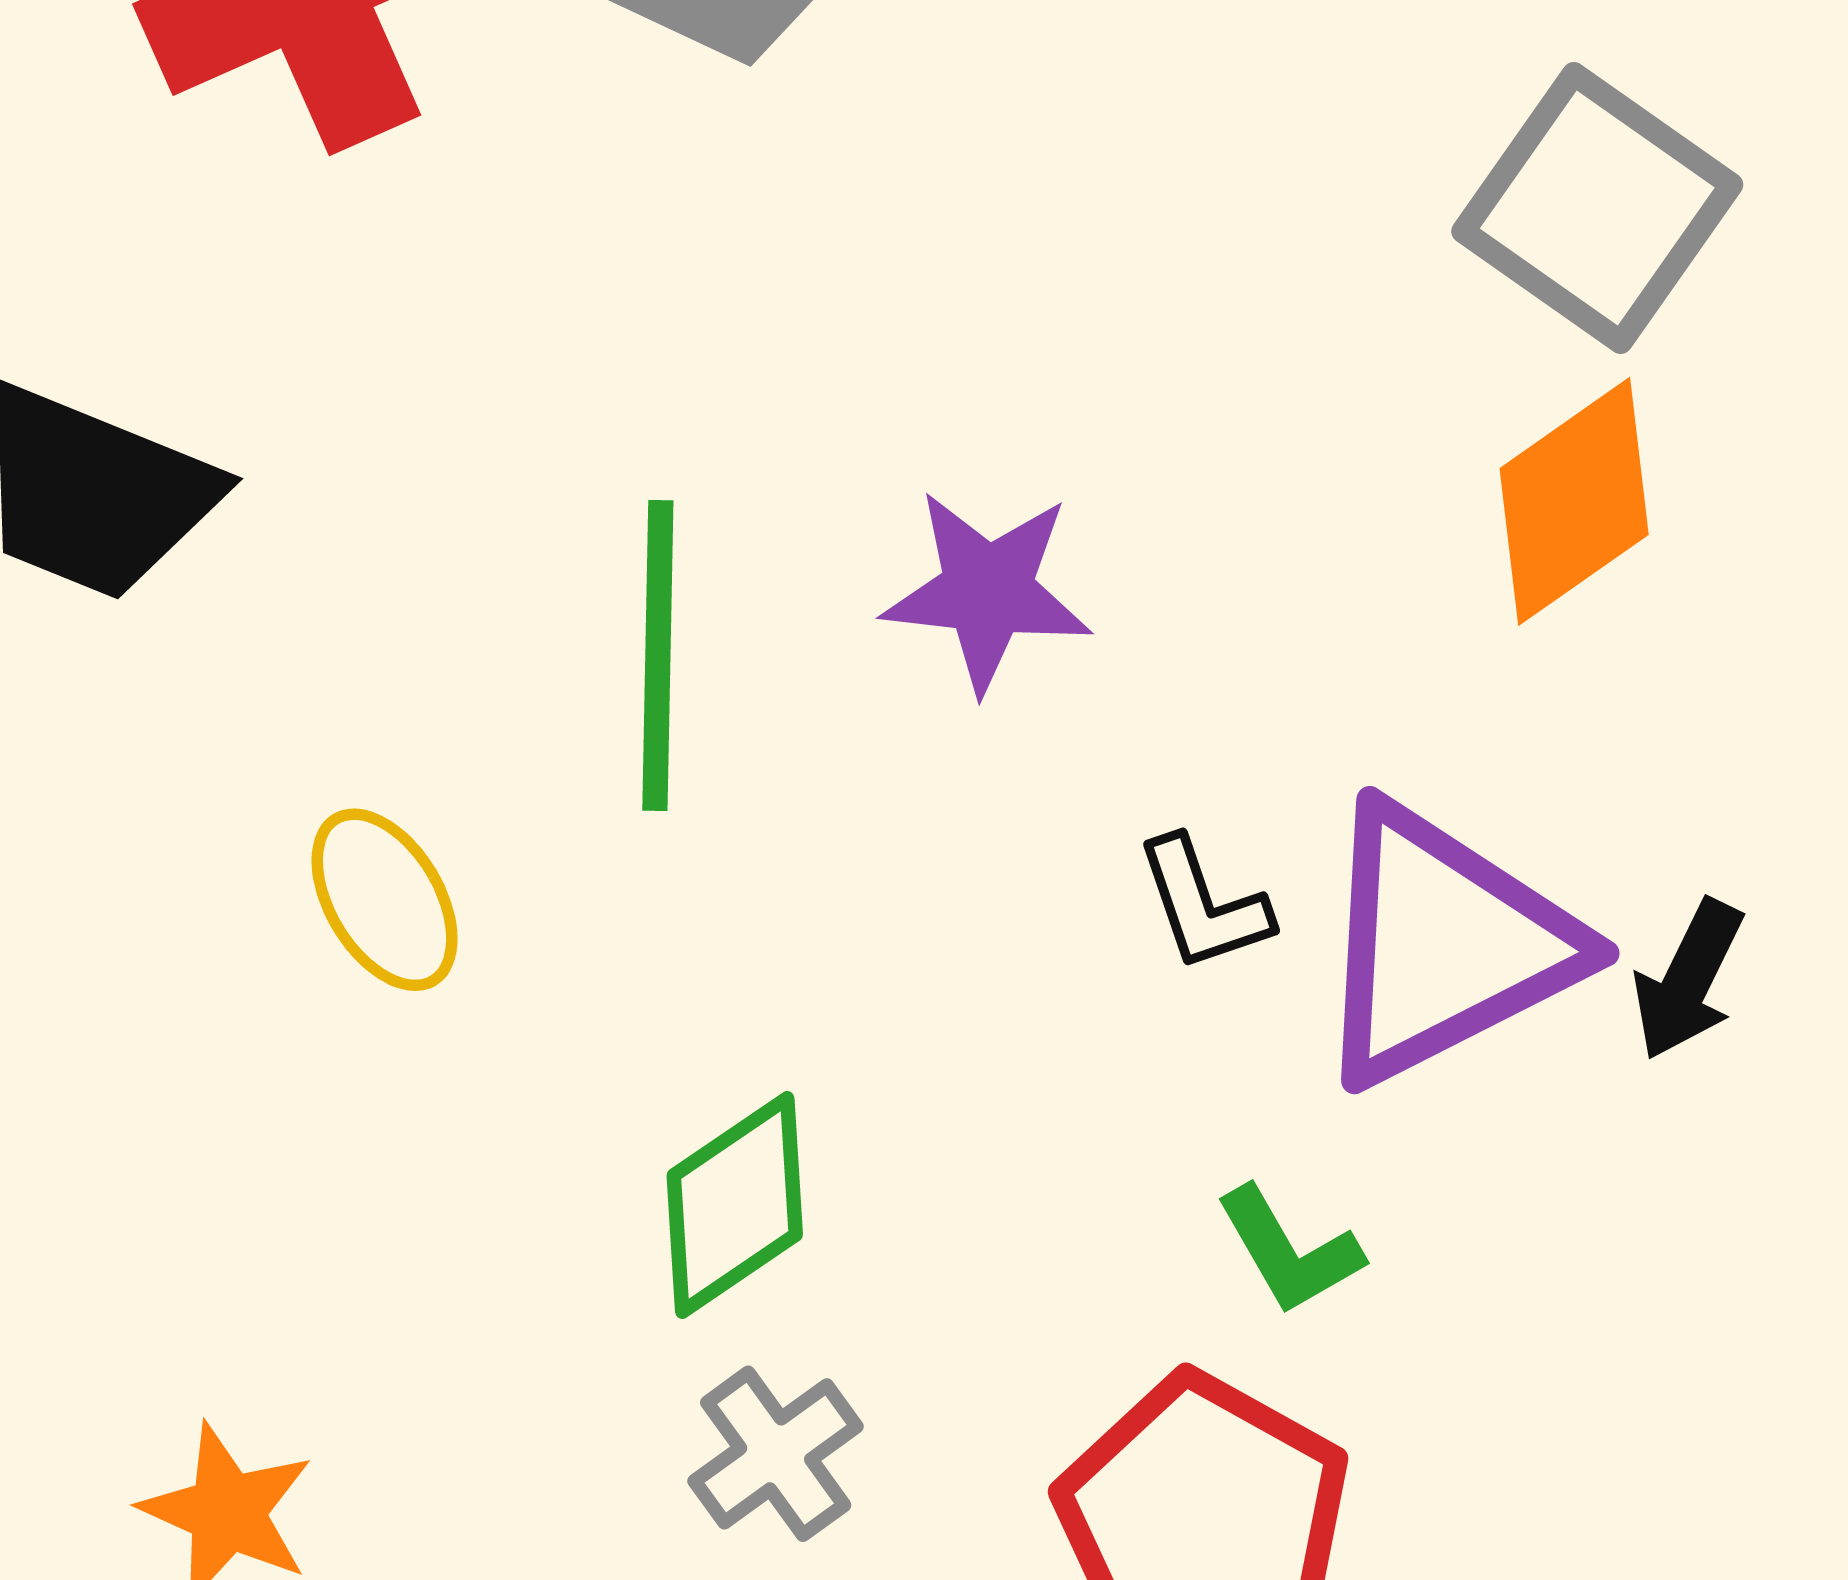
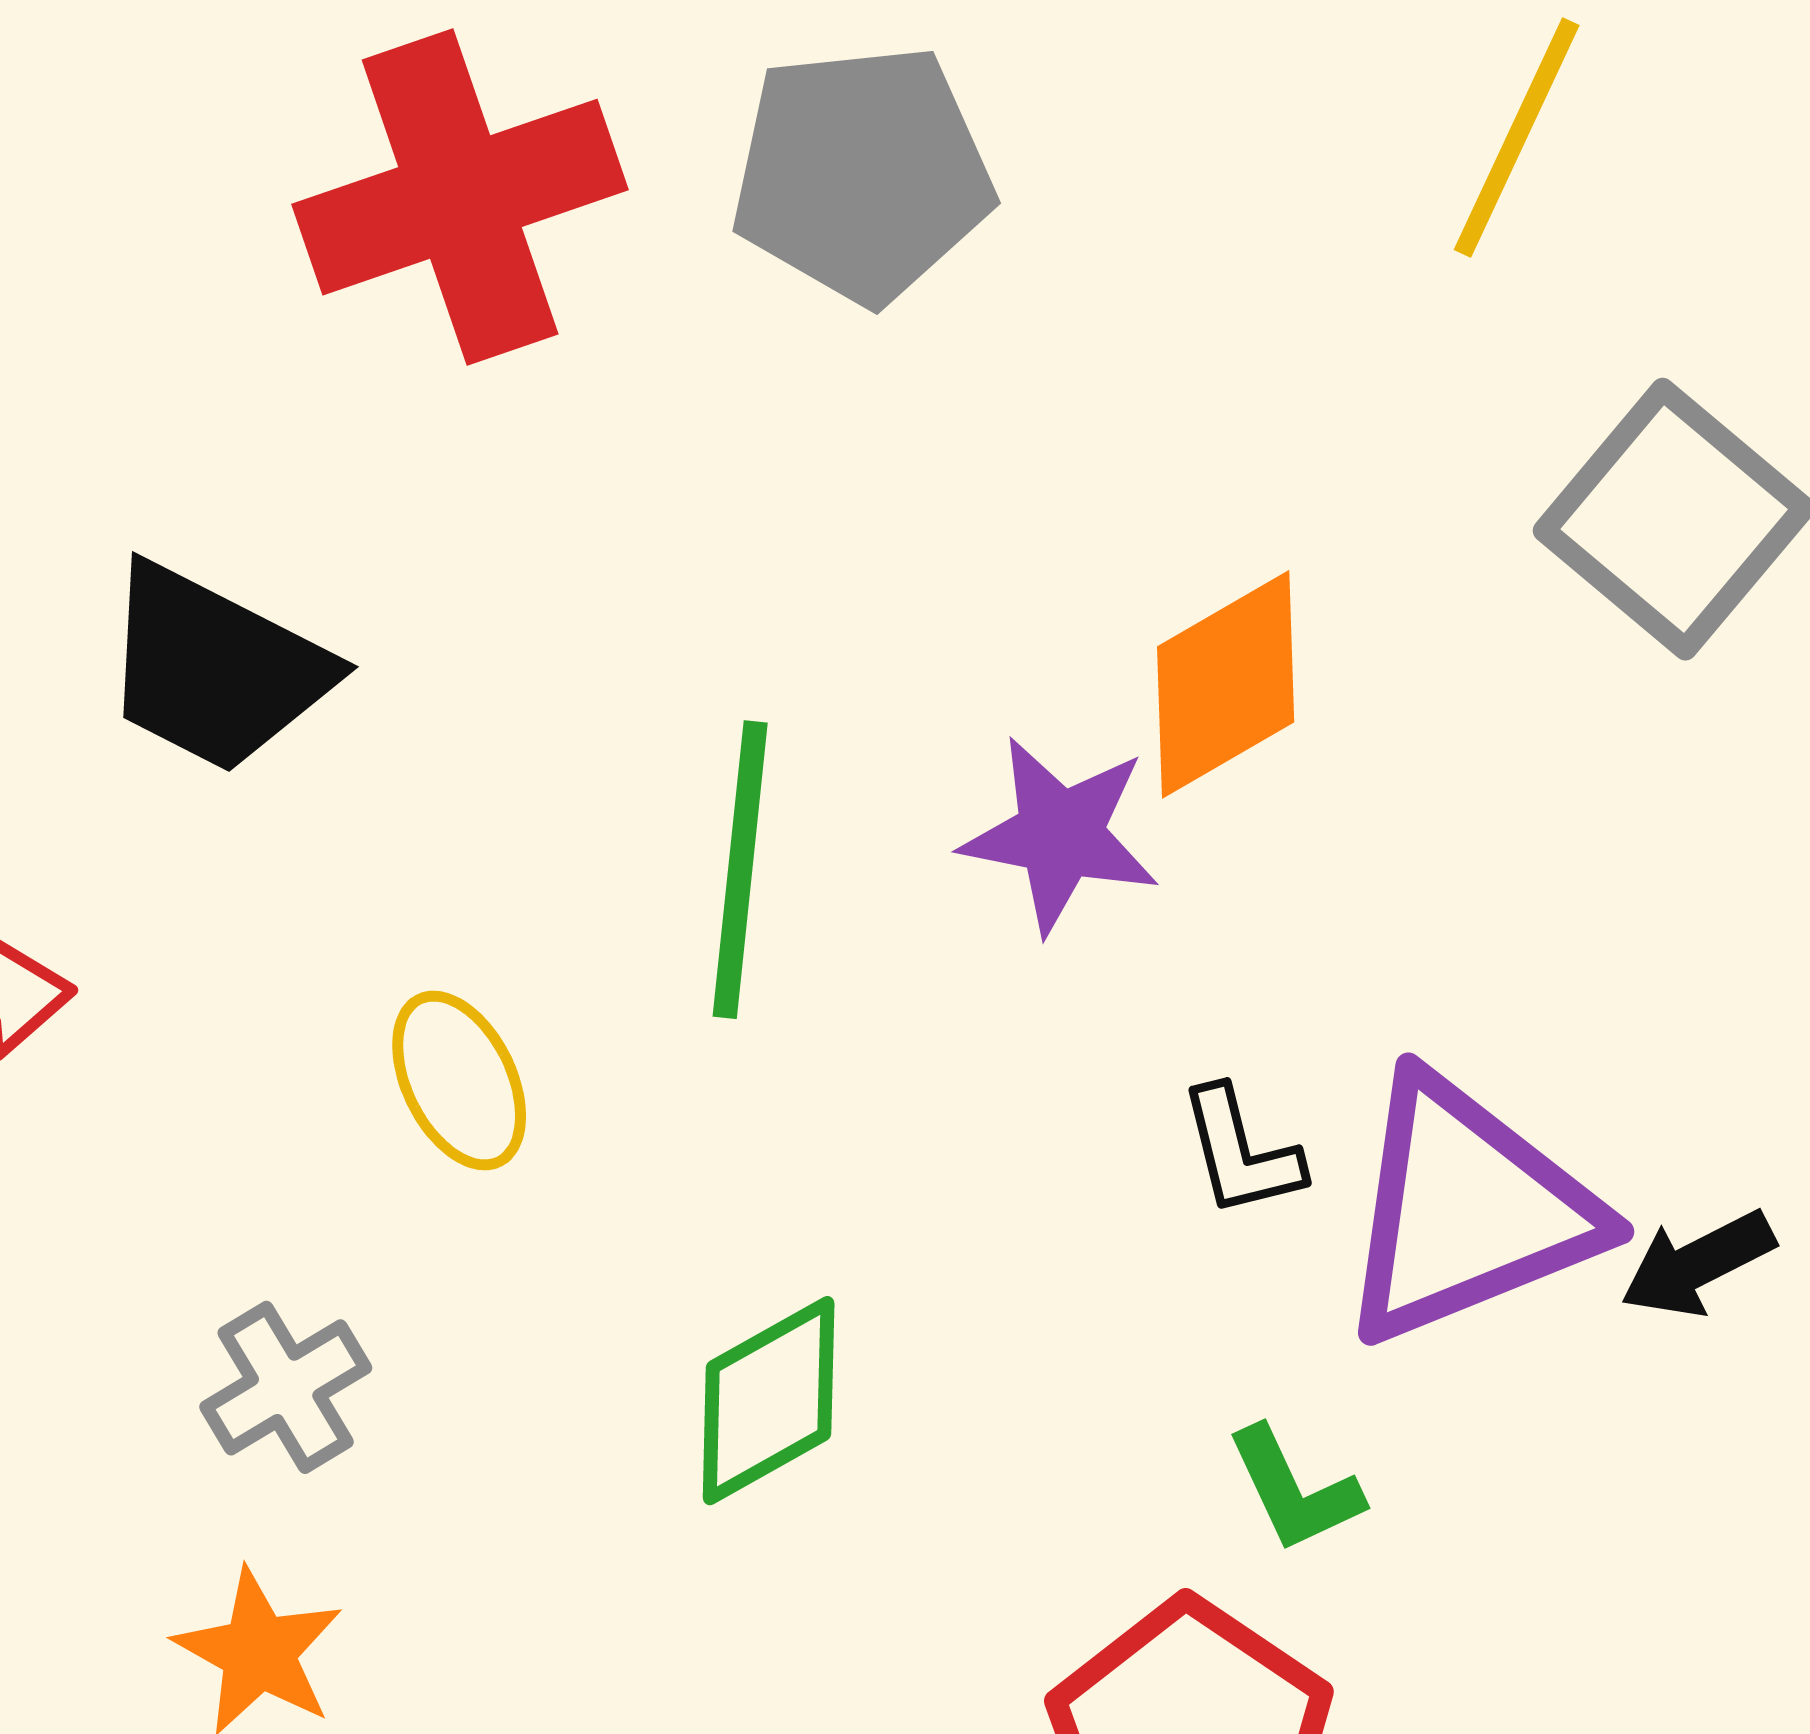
orange diamond: (1574, 501) -> (1226, 684), moved
black arrow: (1688, 980) -> (1698, 1264), turned 32
gray cross: (776, 1454) -> (286, 1387), moved

